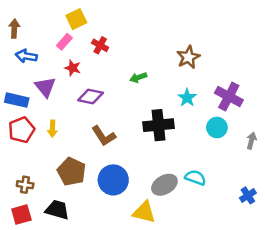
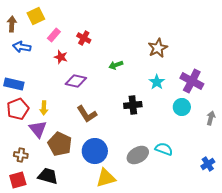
yellow square: (76, 19) -> (36, 16), moved
purple triangle: (45, 87) -> (38, 129), moved
black cross: (159, 125) -> (133, 105), size x0.7
yellow triangle: (144, 212) -> (106, 178), moved, turned -30

